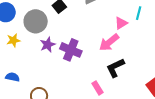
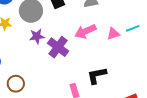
cyan line: (139, 13) -> (133, 28), turned 40
pink arrow: (109, 42) -> (85, 31), moved

